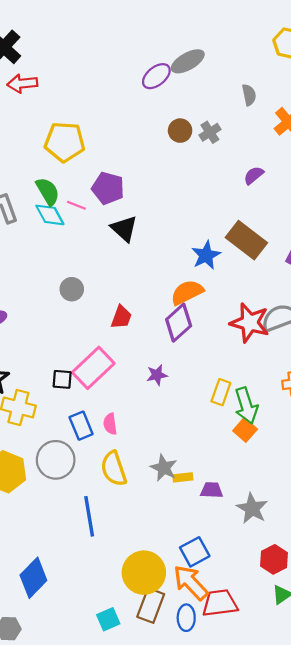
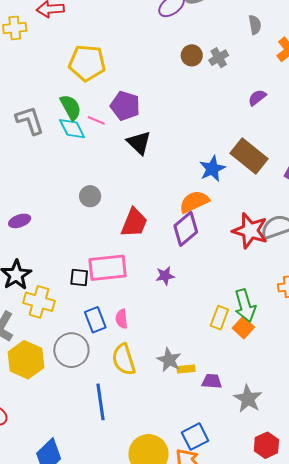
red trapezoid: (121, 317) -> (134, 223), size x1.4
pink rectangle: (93, 368) -> (108, 268), turned 36
yellow rectangle: (221, 392) -> (219, 318), moved

